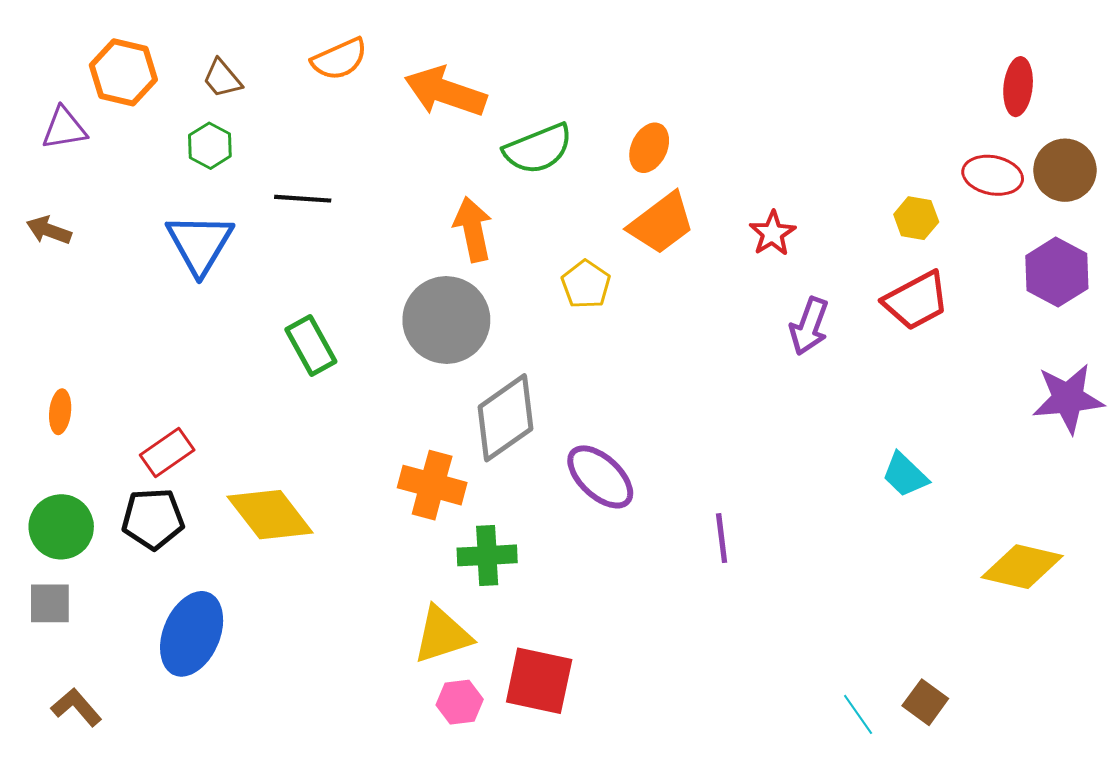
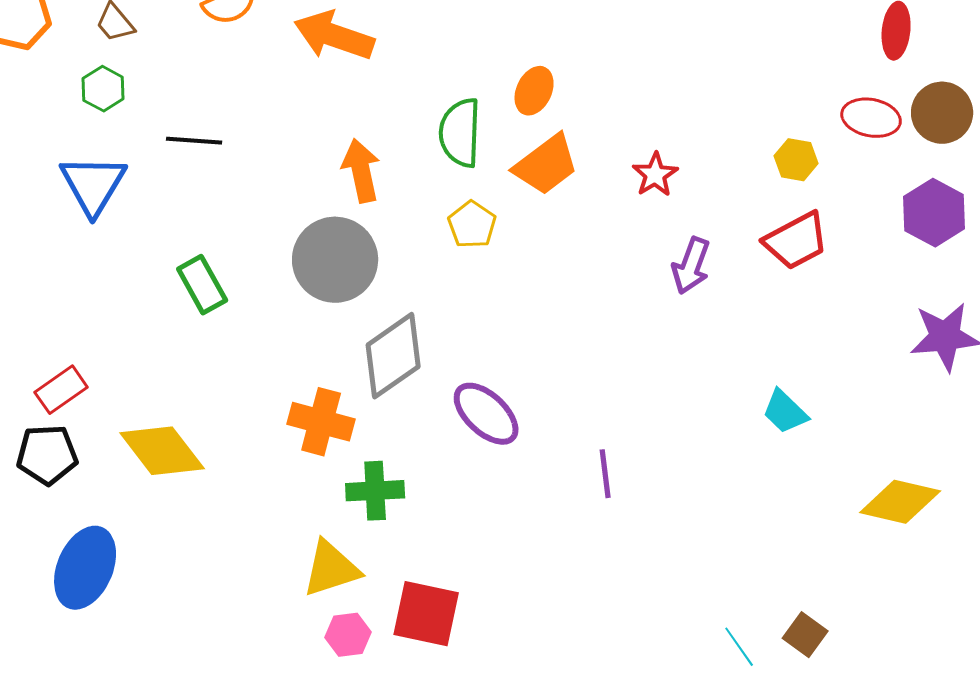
green semicircle: (538, 149) -> (460, 133), moved, turned 114

